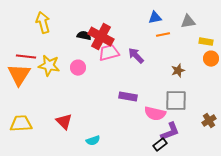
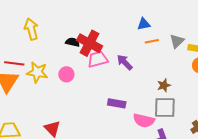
gray triangle: (188, 22) -> (177, 41), moved, turned -35
brown star: (178, 71) -> (164, 85), moved

